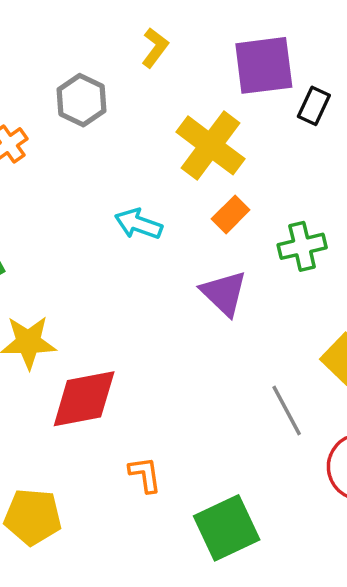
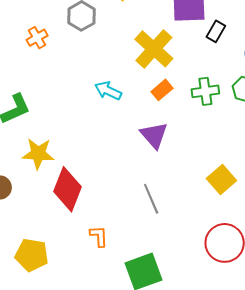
green cross: (302, 246) -> (205, 91), moved
red diamond: (84, 399) -> (67, 189), turned -63
gray line: (287, 411) -> (151, 199), moved

